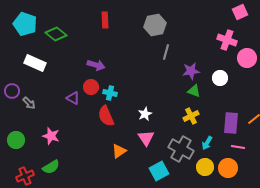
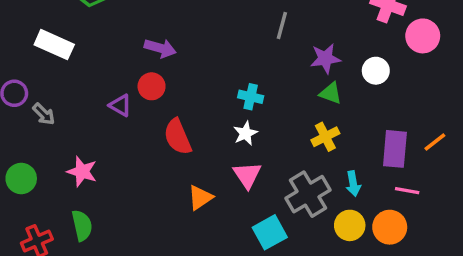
cyan cross: (110, 93) -> (251, 97), moved
cyan arrow: (207, 143) -> (353, 184), turned -40
gray cross: (181, 149) -> (308, 194), turned 30
green semicircle: (51, 167) -> (82, 225), turned -72

